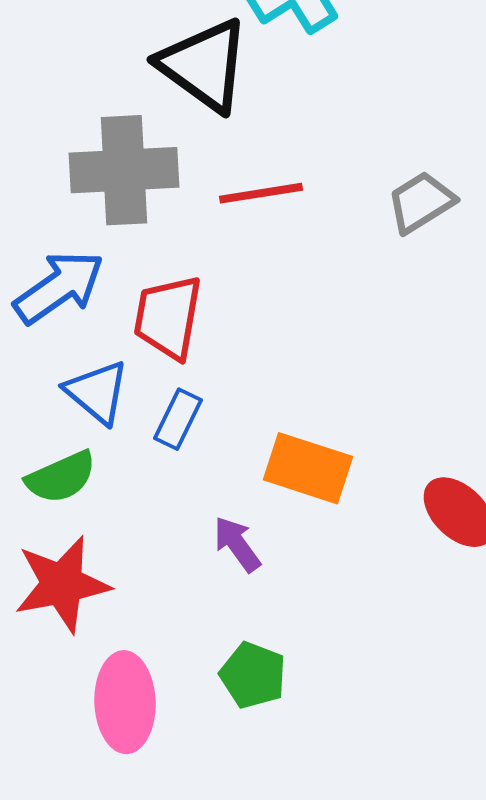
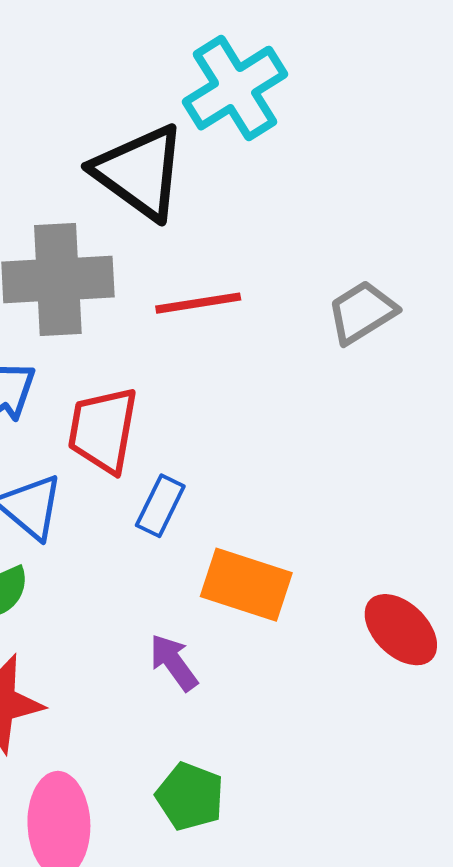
blue rectangle: (178, 419) -> (160, 506), moved

